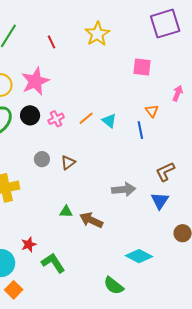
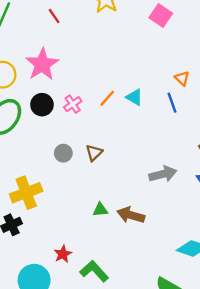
pink square: (142, 67) -> (161, 16), moved, turned 36

